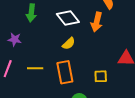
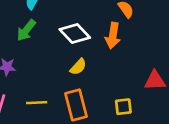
green arrow: (31, 13) -> (26, 30), turned 36

